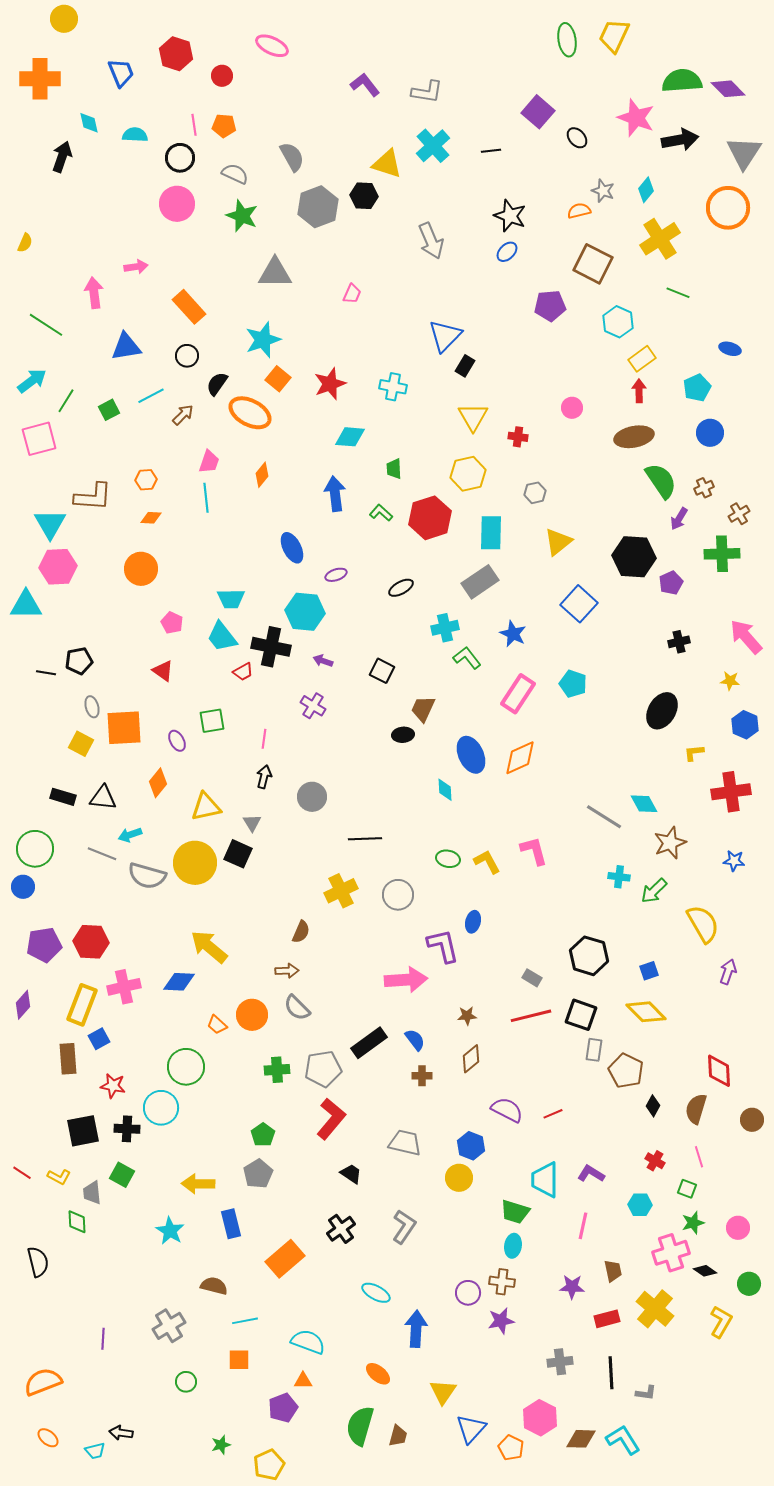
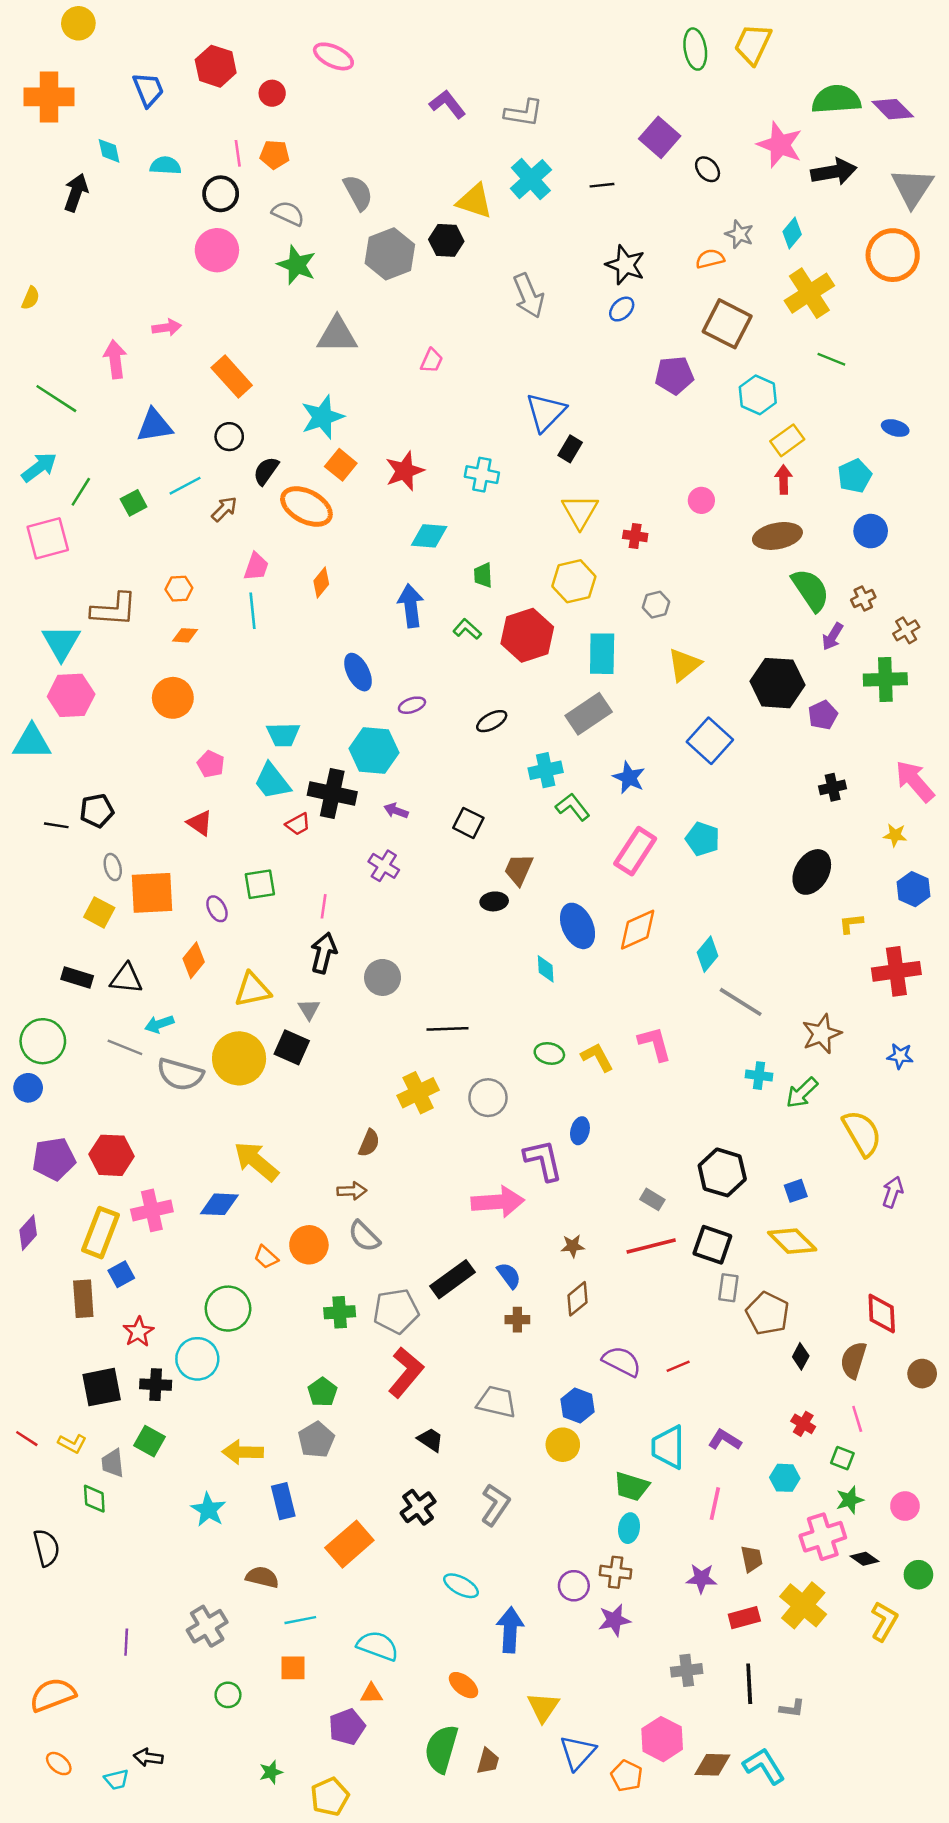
black arrow: (264, 777) -> (324, 953), size x1.4
cyan diamond: (644, 804) -> (708, 954), moved, turned 68
red star: (113, 1086) -> (138, 1332), turned 30

